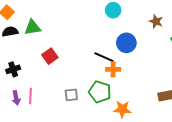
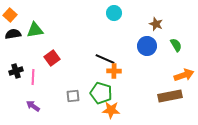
blue circle: (126, 43) -> (147, 46), moved
pink line: (30, 96) -> (33, 77), moved
purple arrow: (16, 98) -> (33, 106), moved, turned 136
orange star: (122, 109) -> (111, 110), moved

